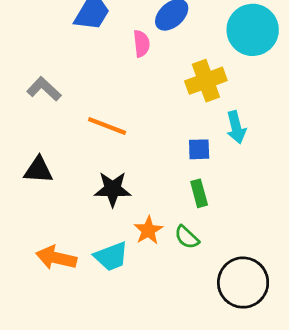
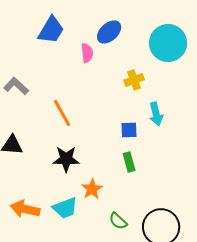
yellow cross: (206, 81) -> (134, 80), size x0.7
orange line: (107, 126) -> (62, 113), turned 40
green semicircle: (187, 237) -> (118, 221), moved

